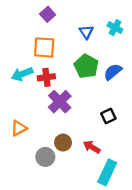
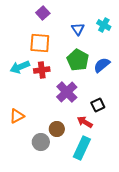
purple cross: (60, 102) -> (67, 92), moved
red arrow: (92, 147) -> (85, 122), moved
cyan rectangle: (107, 172) -> (82, 148), moved

